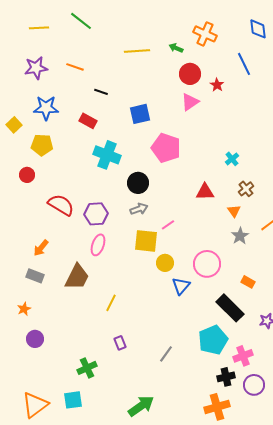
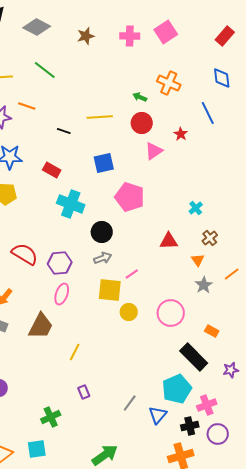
yellow line: (137, 51) -> (100, 117), moved
orange line: (75, 67) -> (27, 106), moved
red circle: (190, 74) -> (142, 123), moved
black line: (101, 92) -> (64, 131), moved
blue triangle: (181, 286) -> (158, 415), moved

